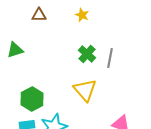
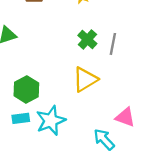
yellow triangle: (85, 90) -> (85, 79), turned 40

